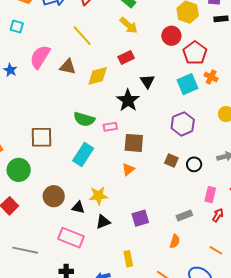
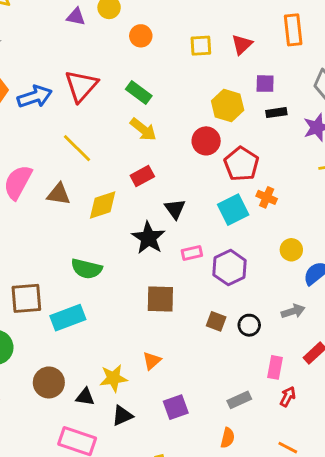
pink rectangle: (110, 127) -> (192, 253), moved
cyan rectangle: (83, 155) -> (68, 318), moved, turned 40
orange triangle: (128, 169) -> (152, 361), moved

